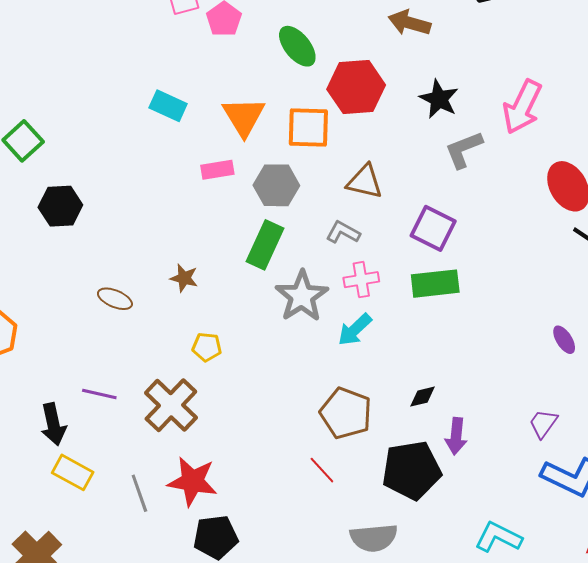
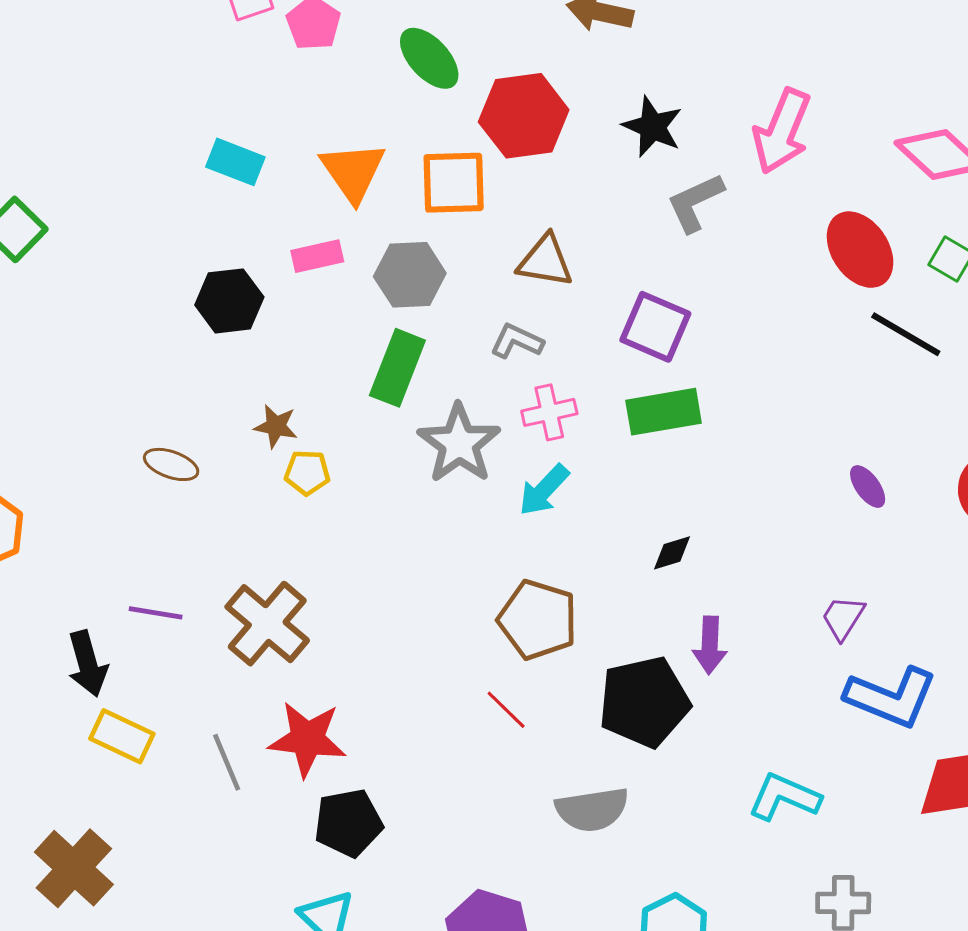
black hexagon: (60, 206) -> (229, 301), moved
yellow pentagon: (207, 347) -> (307, 473), moved
black diamond: (423, 397) -> (672, 553), moved

